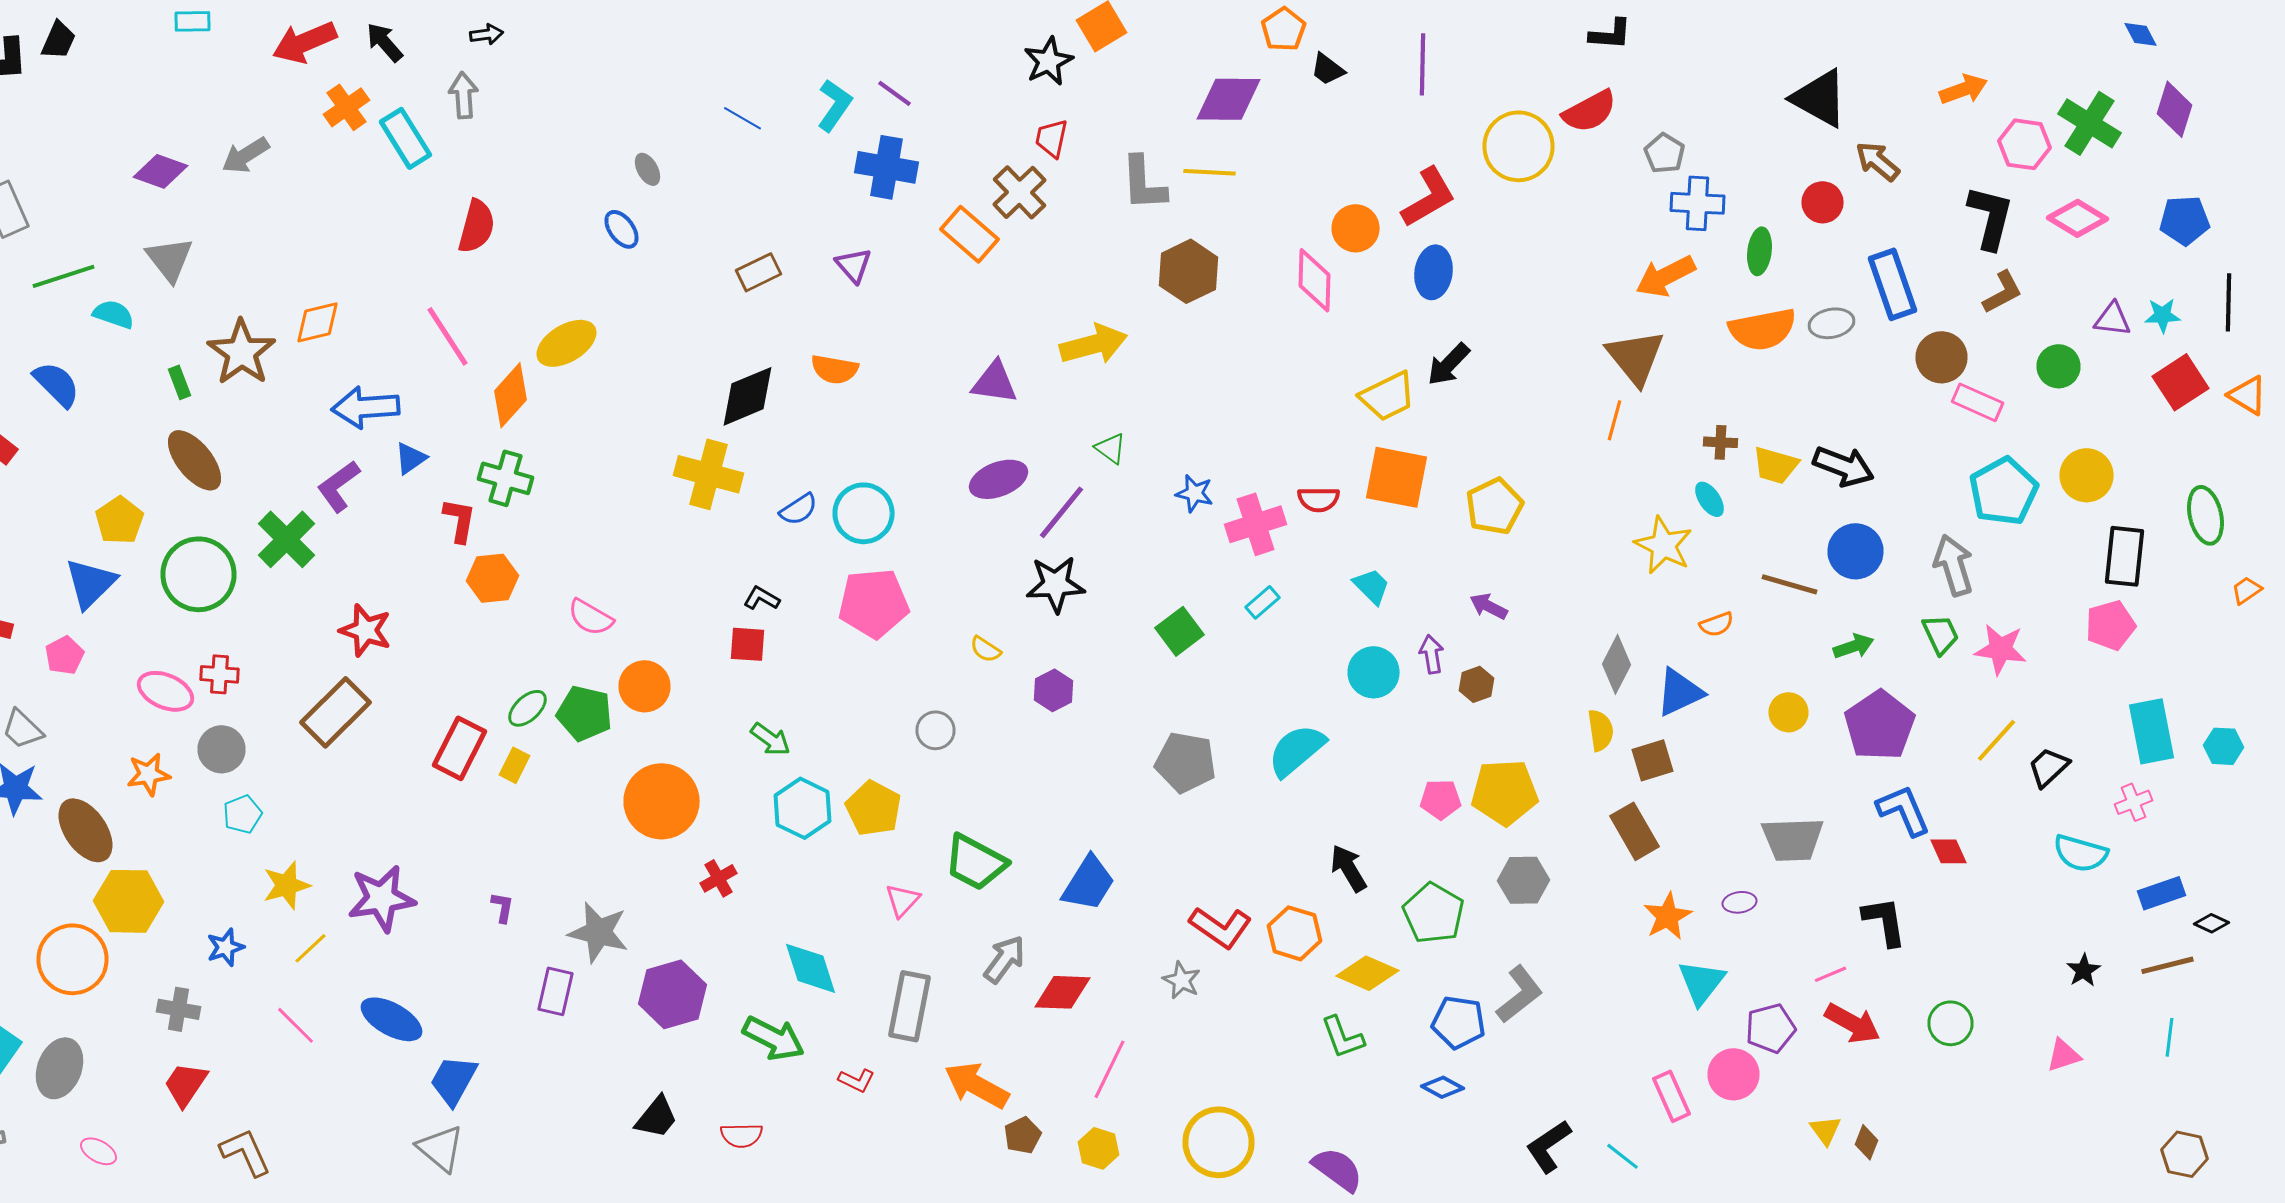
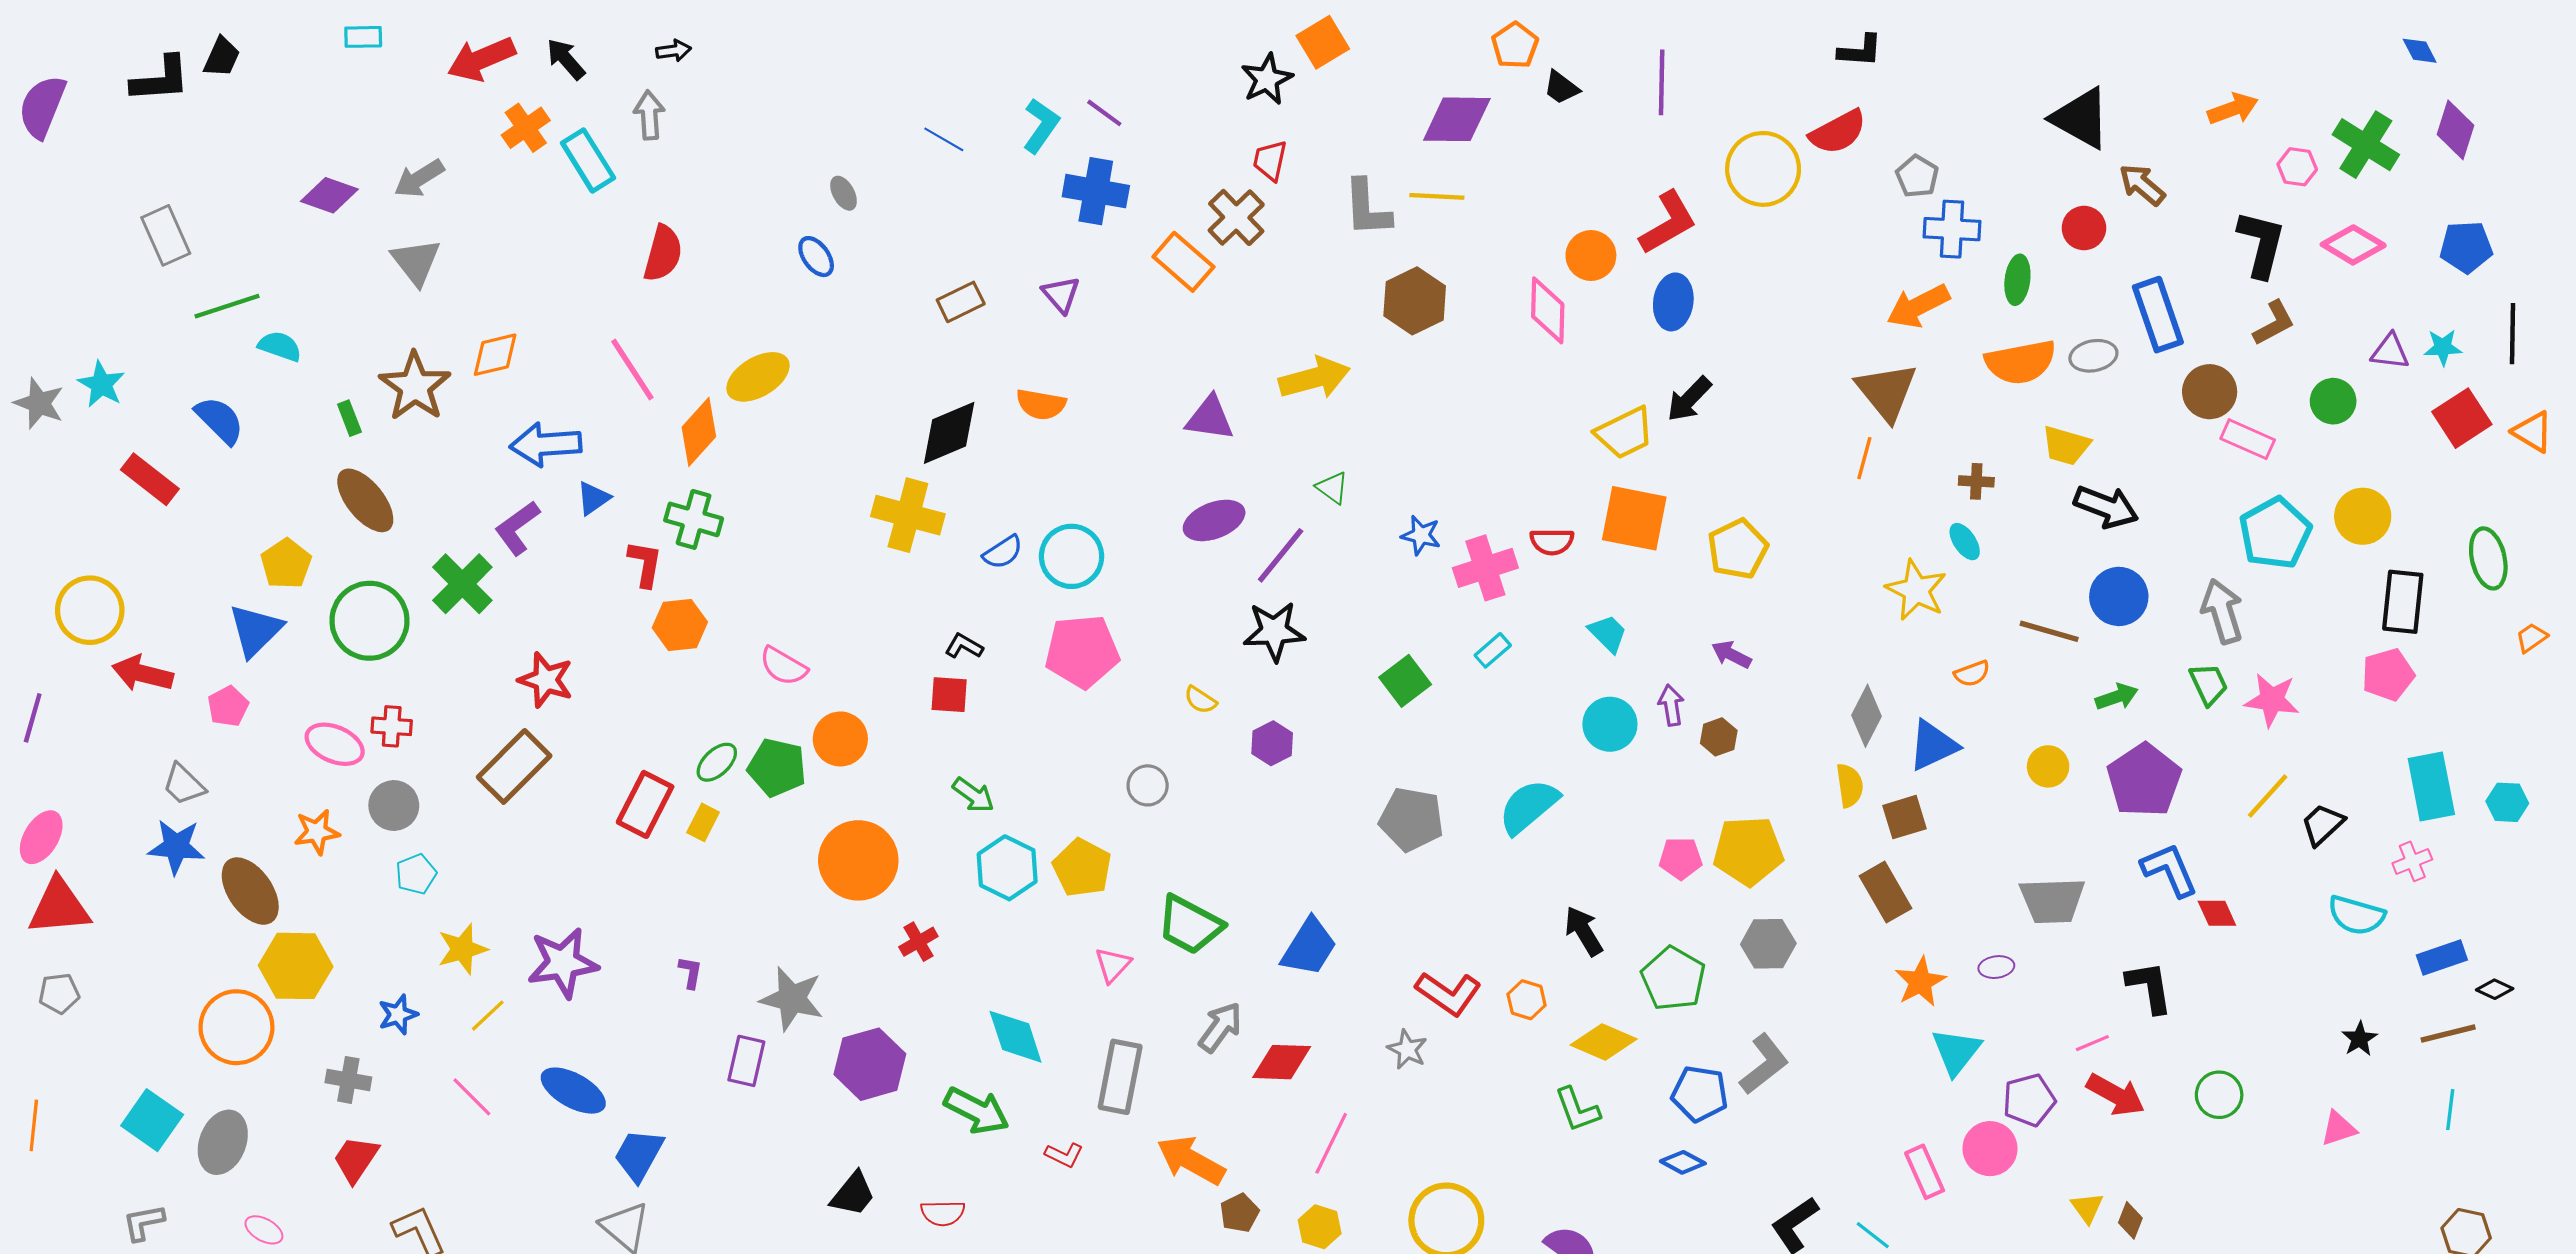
pink hexagon: (2024, 144) -> (2297, 167), size x0.7
gray triangle: (170, 259) -> (416, 262), moved
yellow trapezoid: (1776, 465) -> (2066, 446), moved
orange hexagon: (1294, 933) -> (1527, 1000), size x0.7

